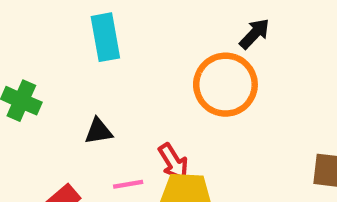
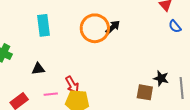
orange circle: (225, 85) -> (95, 28), moved

